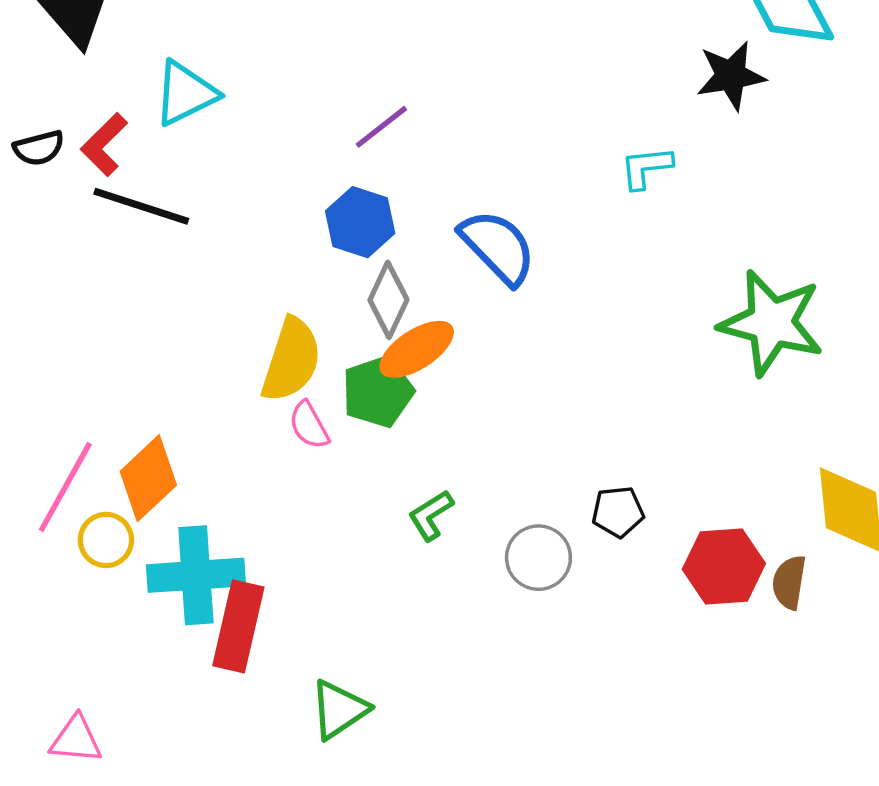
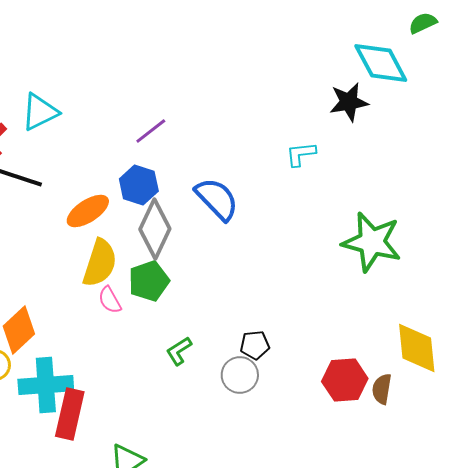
gray diamond: (388, 300) -> (155, 229), size x1.4
orange ellipse: (417, 349) -> (88, 211), moved
black pentagon: (618, 512) -> (255, 345), moved

